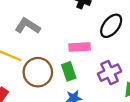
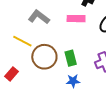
pink rectangle: (80, 47) -> (76, 19), moved

